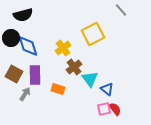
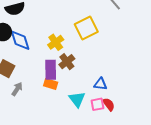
purple rectangle: (35, 75) -> (51, 70), moved
cyan triangle: (90, 79) -> (77, 99), moved
blue triangle: (107, 89) -> (100, 84), turned -32

